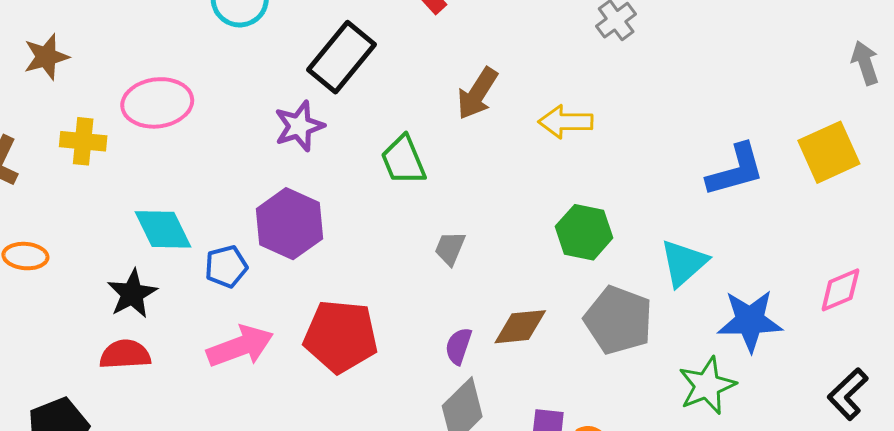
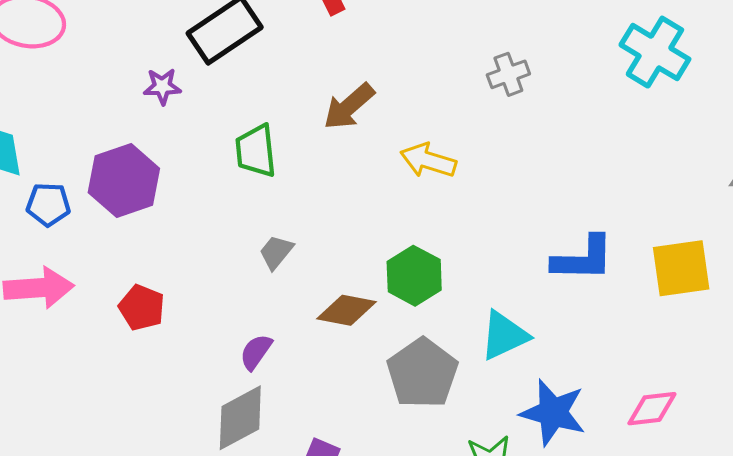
purple star: (299, 126) -> (162, 86), size x0.7
brown diamond: (520, 327) -> (346, 310), moved
red pentagon: (341, 336) -> (142, 308), size x0.6

